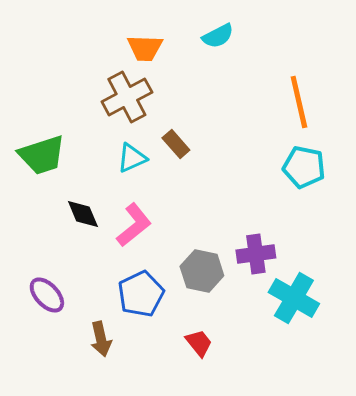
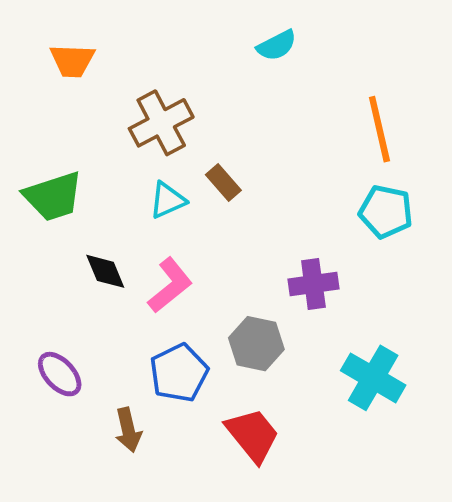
orange trapezoid: (145, 48) -> (72, 61), moved
purple cross: (256, 254) -> (313, 284), moved
red trapezoid: (199, 343) -> (253, 435), size x1.6

